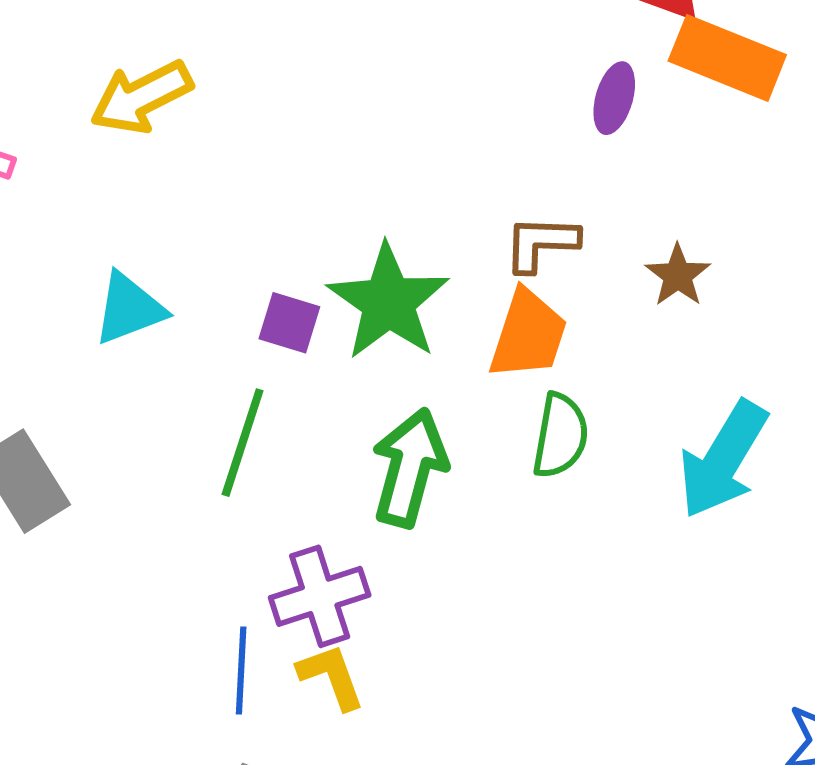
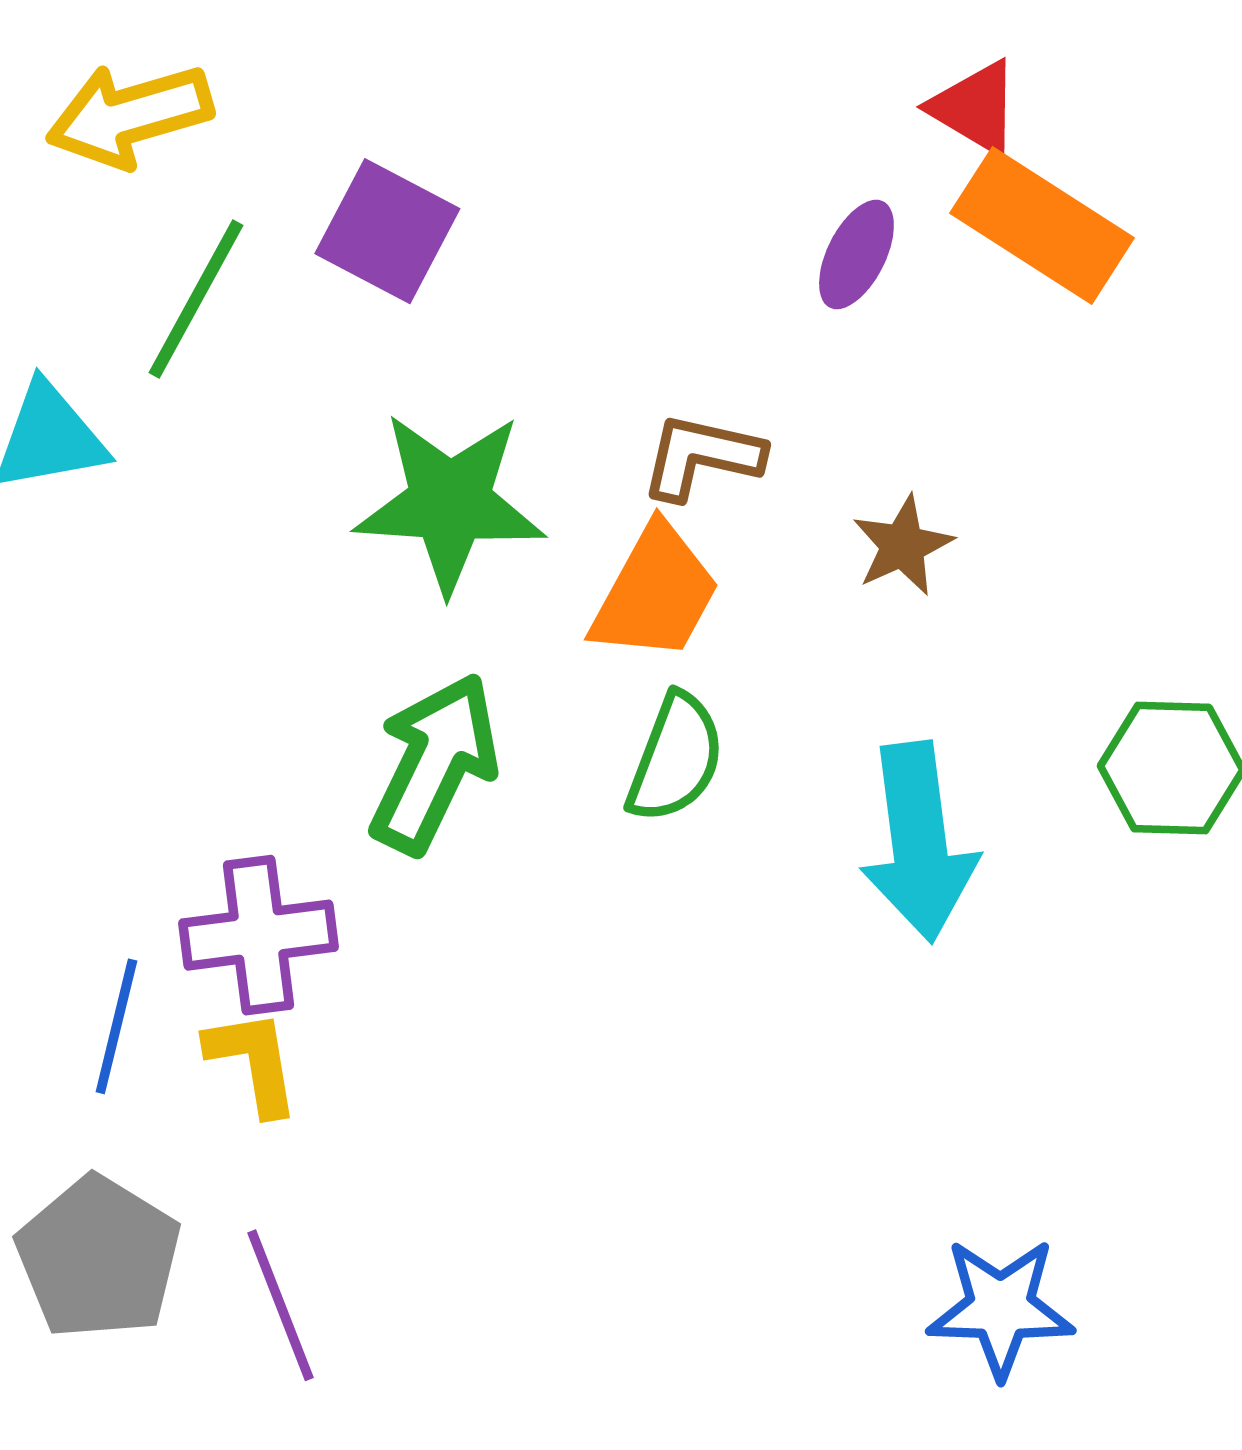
green star: (388, 302) -> (450, 502), turned 30
purple square: (289, 323) -> (387, 231), moved, size x1.4
green line: (243, 443) -> (196, 299), moved
cyan arrow: (723, 460) -> (919, 842), turned -49

